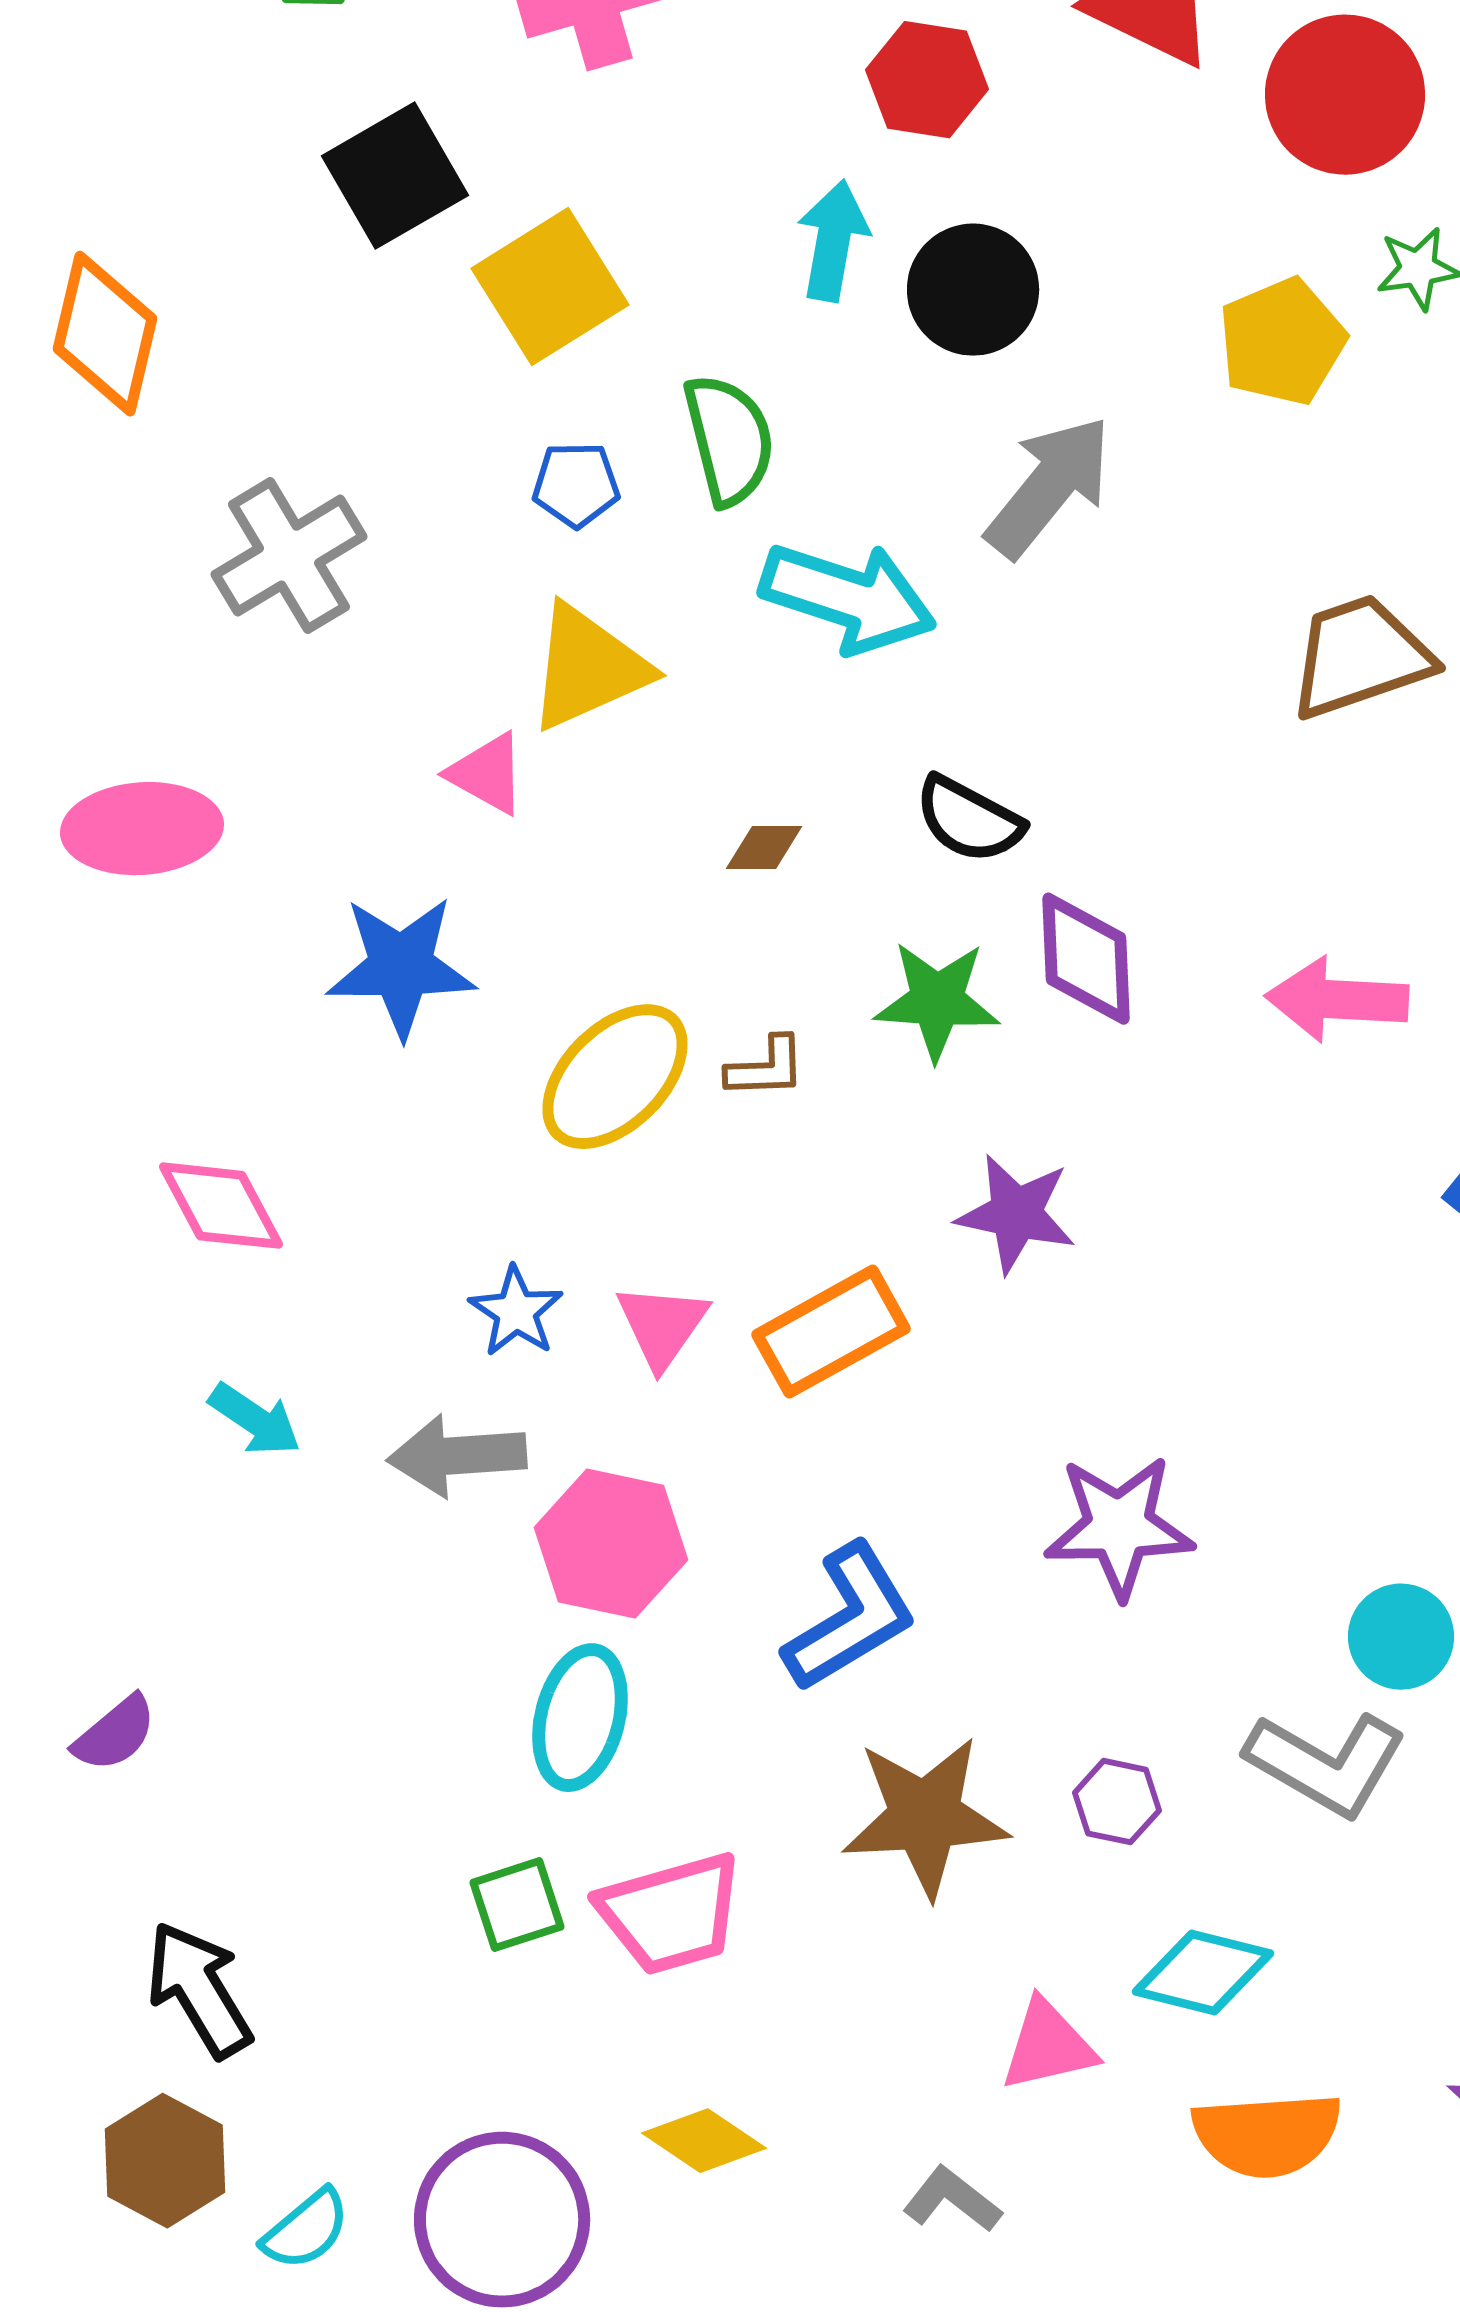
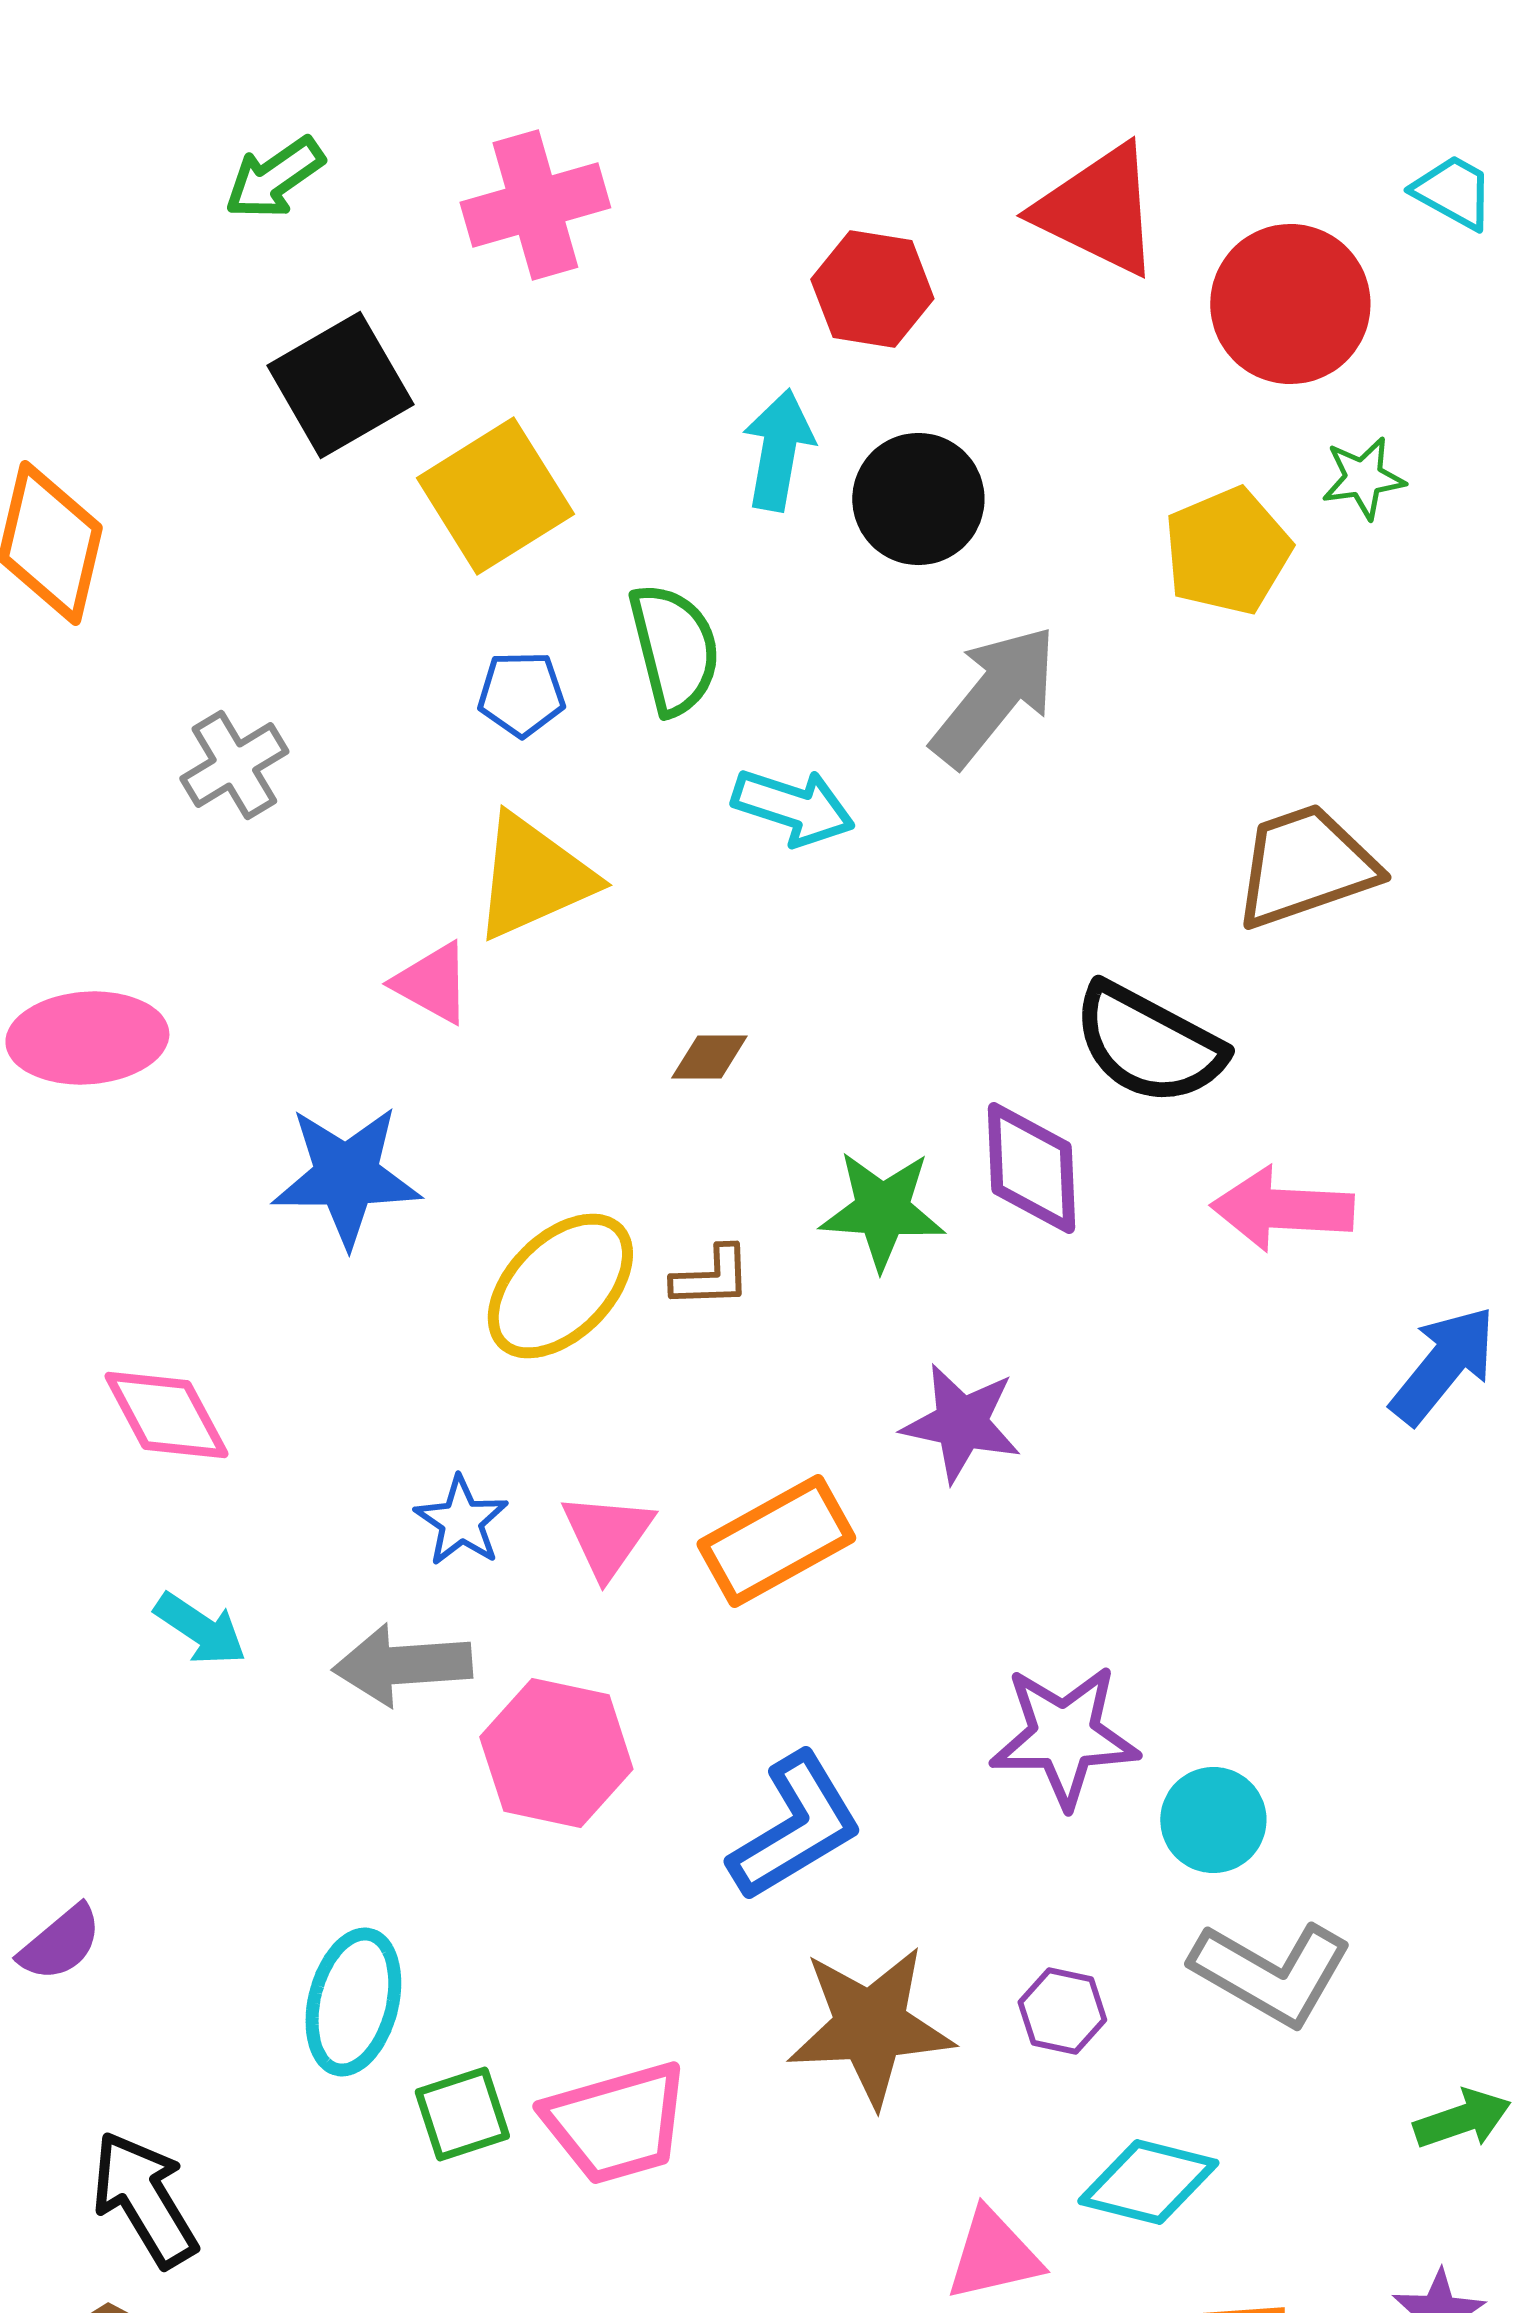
gray cross: (289, 556) -> (234, 765), size x0.7
cyan arrow: (848, 598) -> (793, 807), size x0.7
black semicircle: (969, 820) -> (1148, 1044), moved, size x1.4
cyan circle: (1401, 1637) -> (1213, 1820), moved
cyan ellipse: (580, 1718) -> (353, 2002), moved

